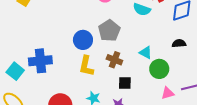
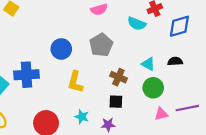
blue circle: (83, 40) -> (61, 49), moved
cyan triangle: (146, 53) -> (148, 64), moved
brown cross: (114, 60) -> (118, 77), moved

